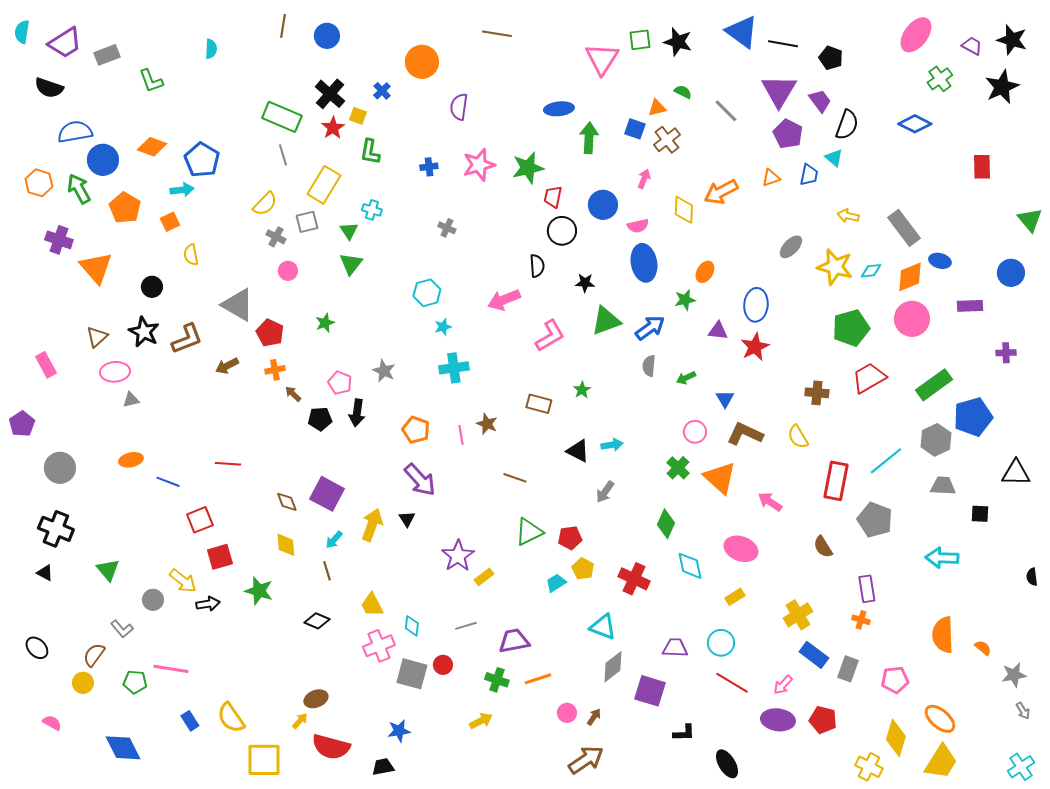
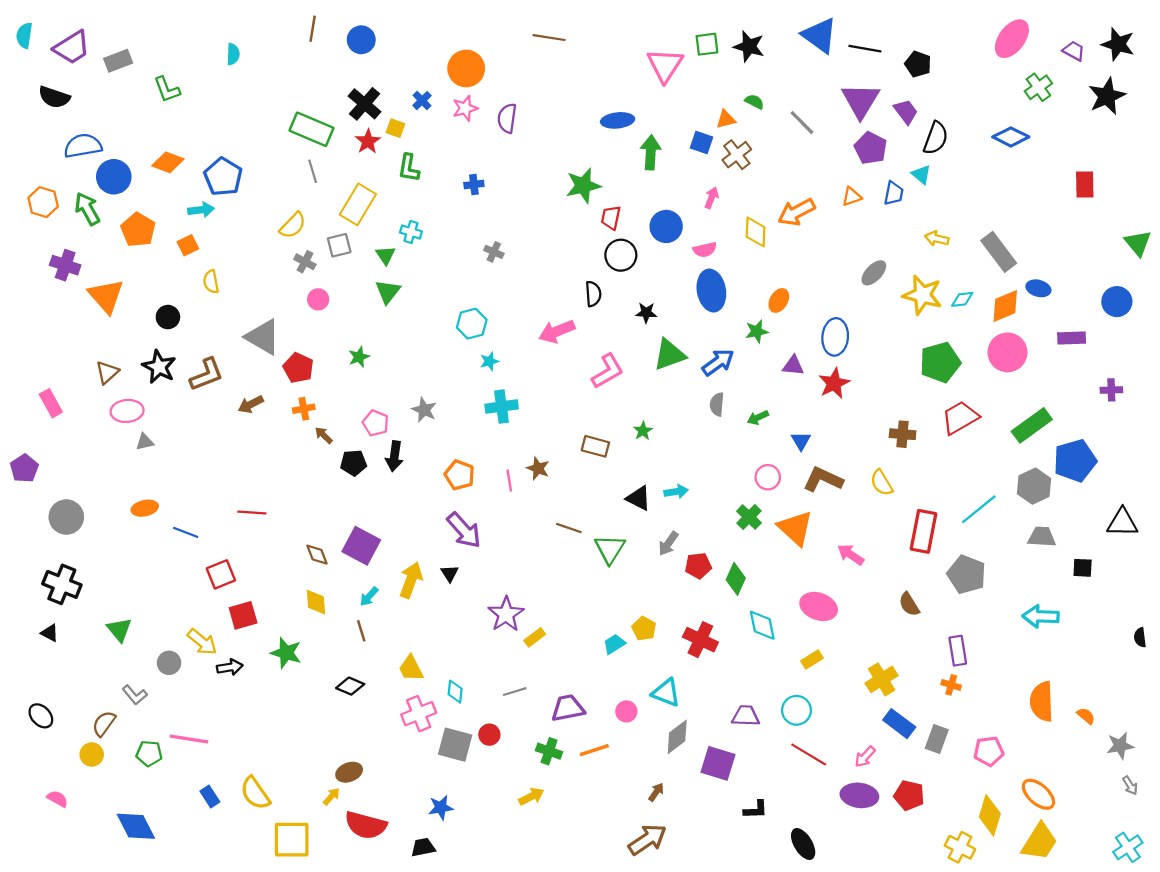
pink star: (479, 165) -> (465, 108), moved, size x0.7
green triangle: (529, 532) -> (610, 549), moved, turned -32
red pentagon: (570, 538) -> (698, 566), moved
pink circle: (567, 713) -> (626, 711), moved

